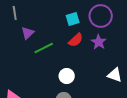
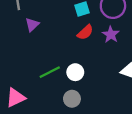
green line: (44, 48) -> (50, 72), moved

